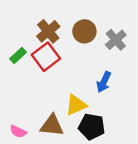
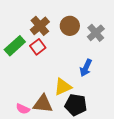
green rectangle: (18, 56) -> (15, 46), size x1.5
red square: (46, 57) -> (38, 47), size x0.7
pink semicircle: (18, 132) -> (23, 109), moved

